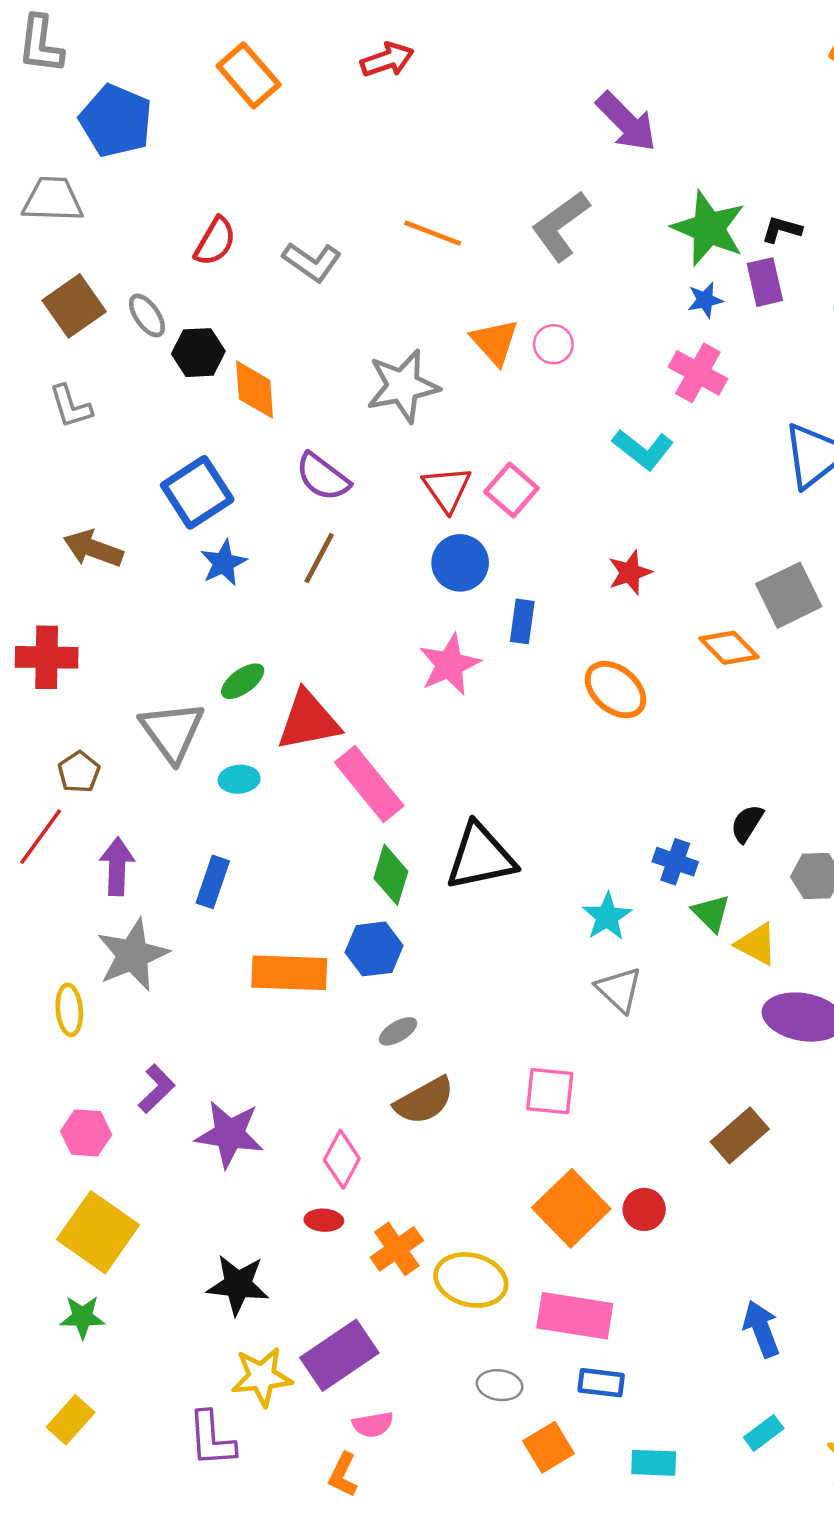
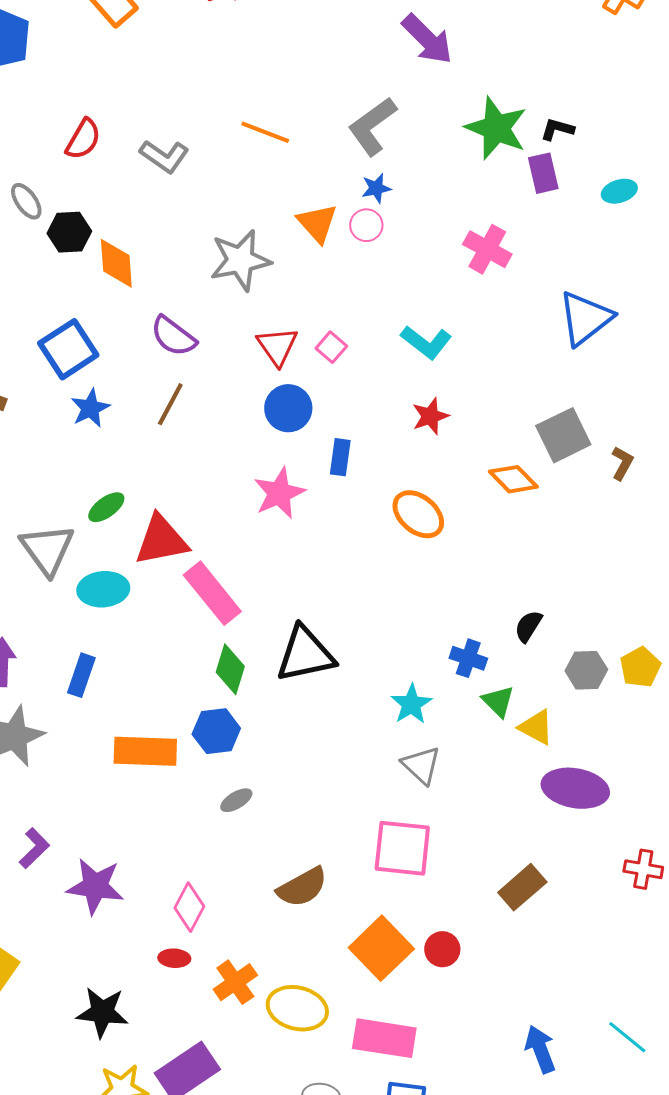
blue star: (705, 300) -> (376, 188), moved
cyan L-shape: (643, 449) -> (426, 342), moved
pink square: (512, 490) -> (331, 347), size x0.7
cyan ellipse: (239, 779) -> (103, 589), size x1.5
pink square: (550, 1091) -> (402, 848), moved, size x1.4
brown semicircle: (424, 1101) -> (302, 887), moved

